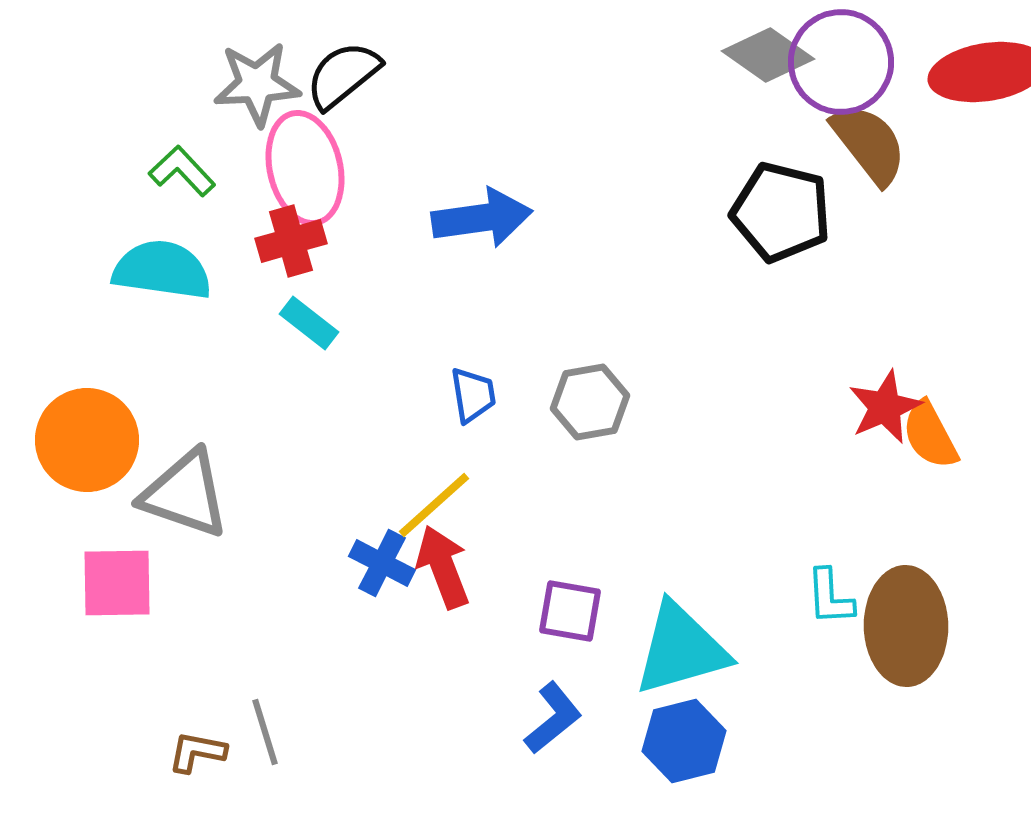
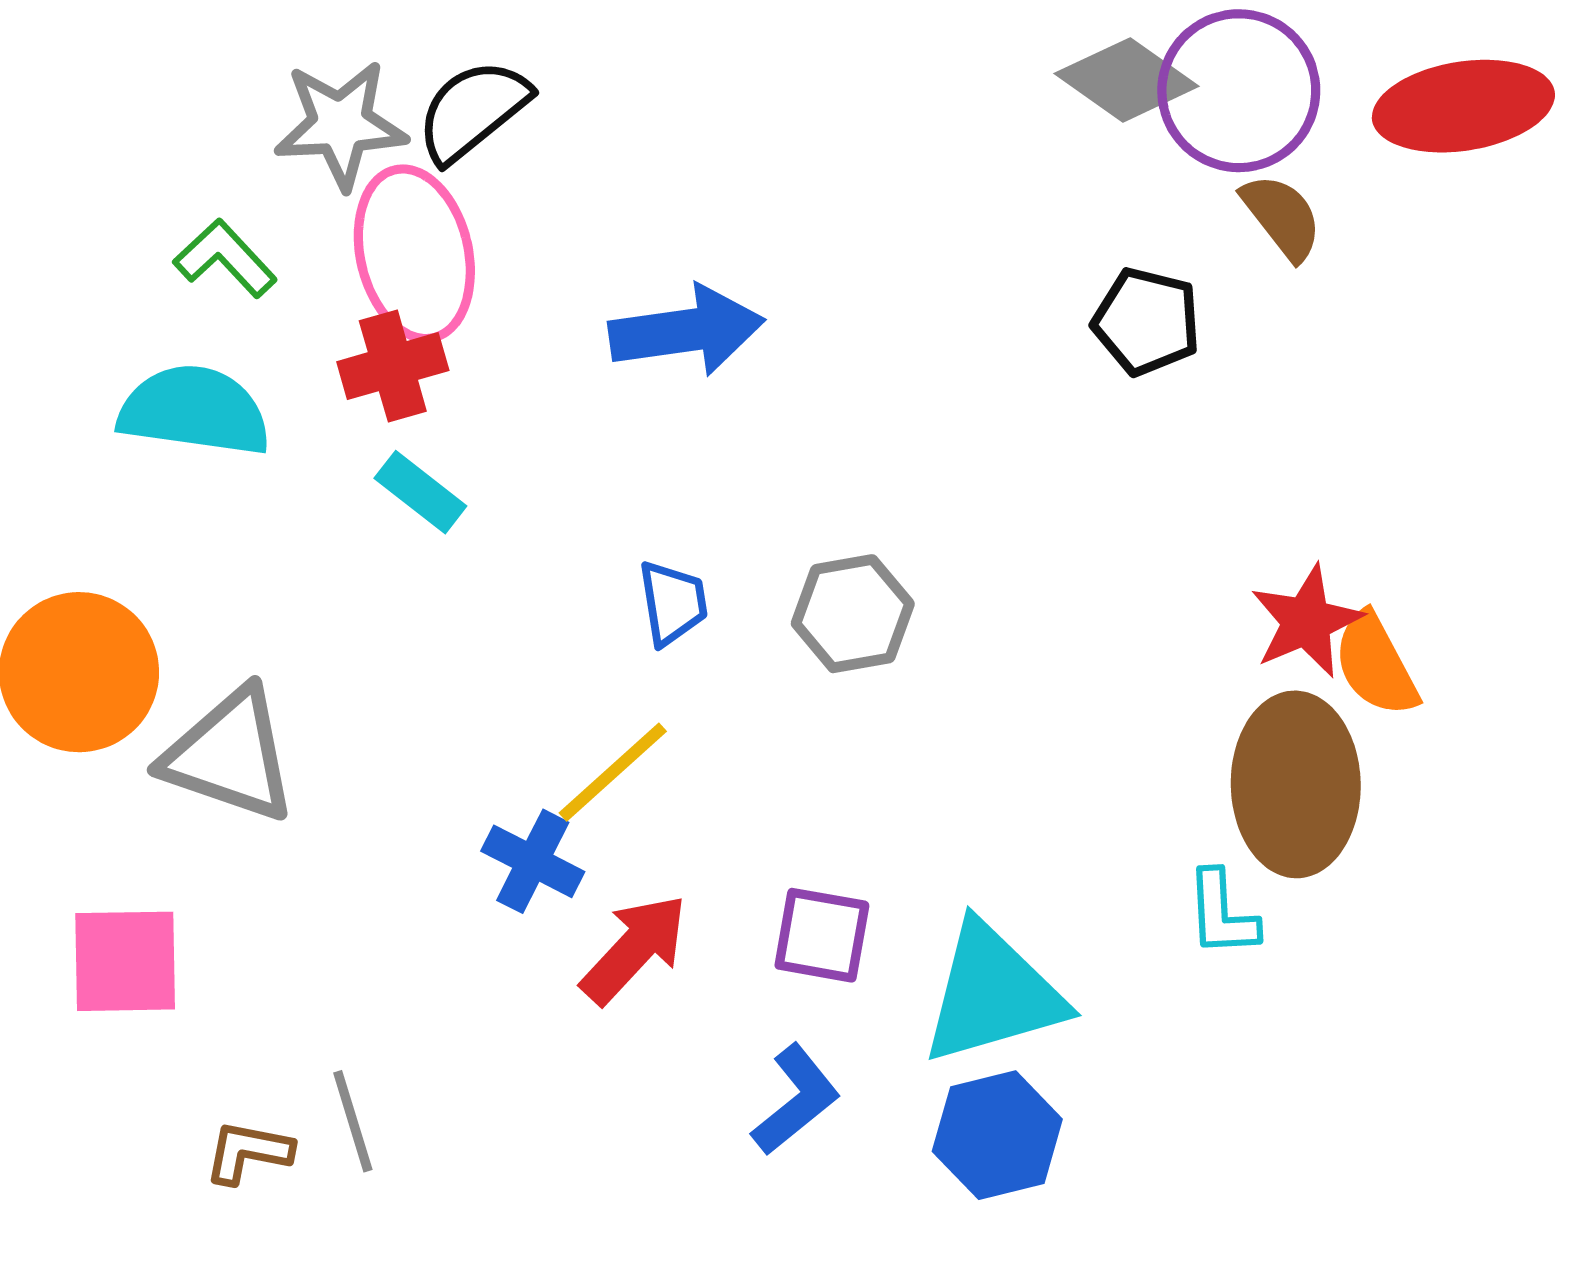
brown semicircle: (869, 144) -> (1282, 217), size x0.7
black pentagon: (781, 212) -> (1147, 321), size x0.7
red arrow: (443, 567) -> (634, 949), moved, turned 64
pink square: (117, 583) -> (125, 961), moved
brown ellipse: (906, 626) -> (1296, 784), moved

